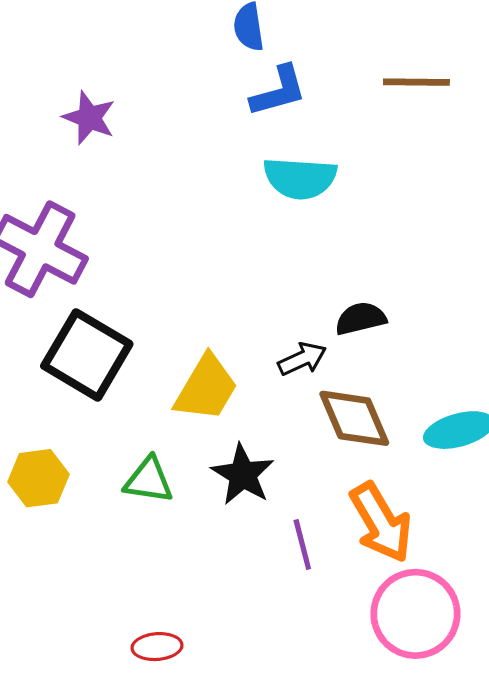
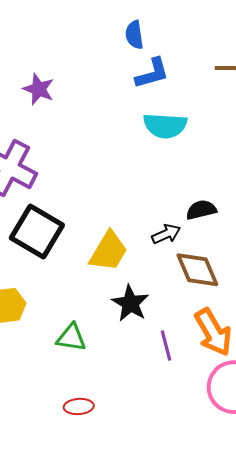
green triangle: (149, 480) -> (71, 338), moved

